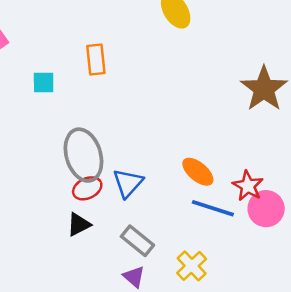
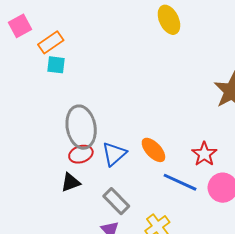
orange rectangle: (96, 59) -> (51, 42), moved, turned 55
orange ellipse: (198, 172) -> (153, 150), moved
red star: (248, 186) -> (204, 154), moved

